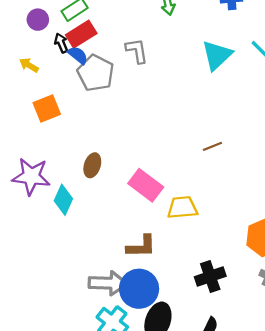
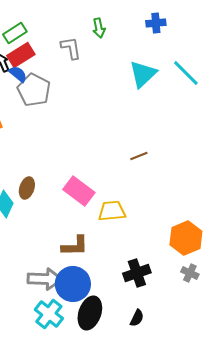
gray L-shape: (137, 51) -> (71, 48), moved
brown ellipse: (92, 165) -> (27, 188), moved

